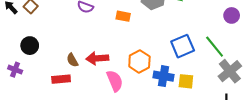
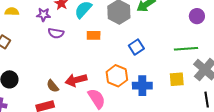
blue square: (183, 46) -> (136, 47), moved, size x0.7
green line: (215, 47) -> (186, 49), turned -45
yellow square: (186, 81) -> (177, 79), moved

